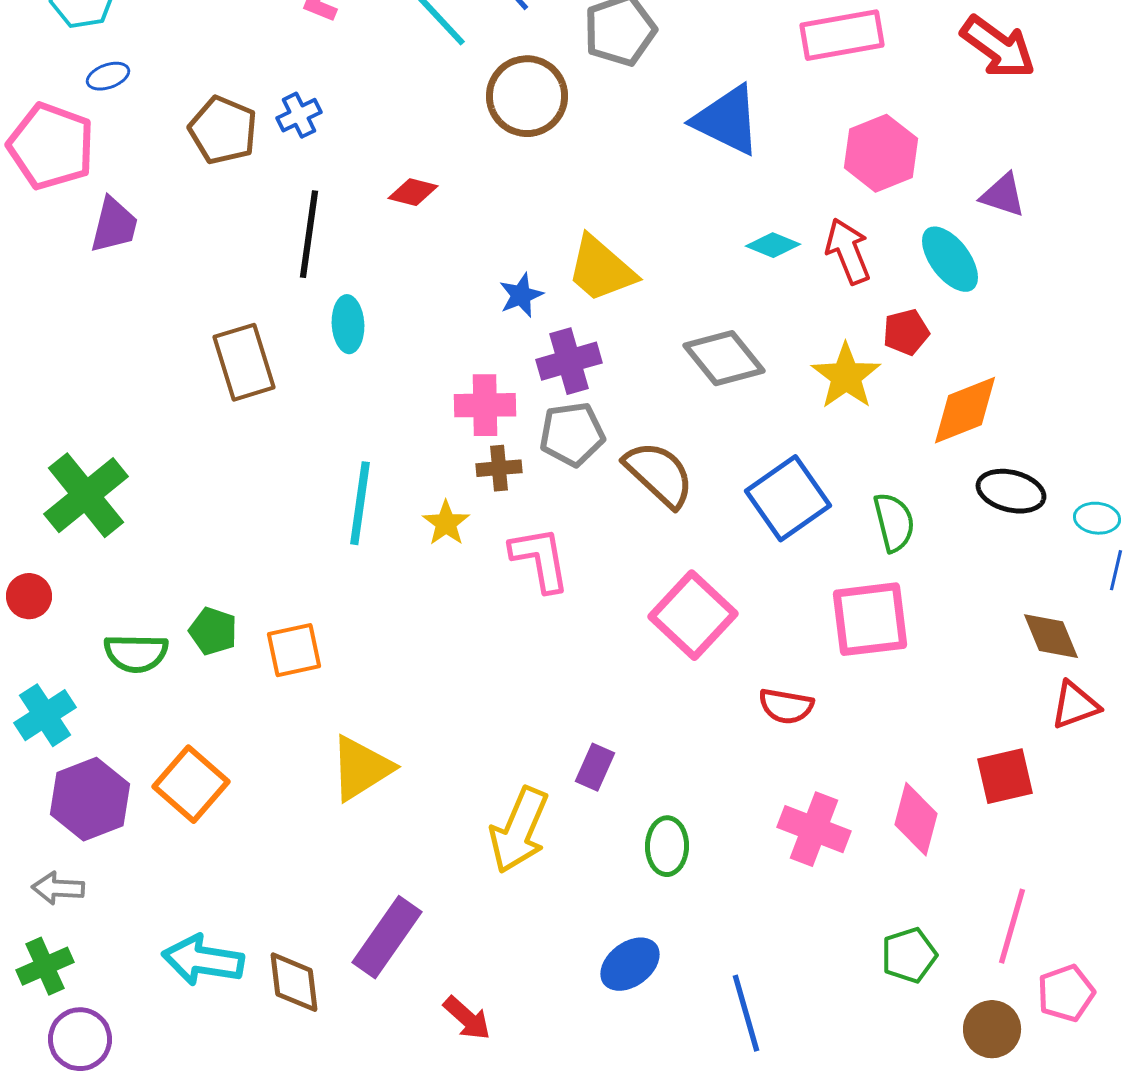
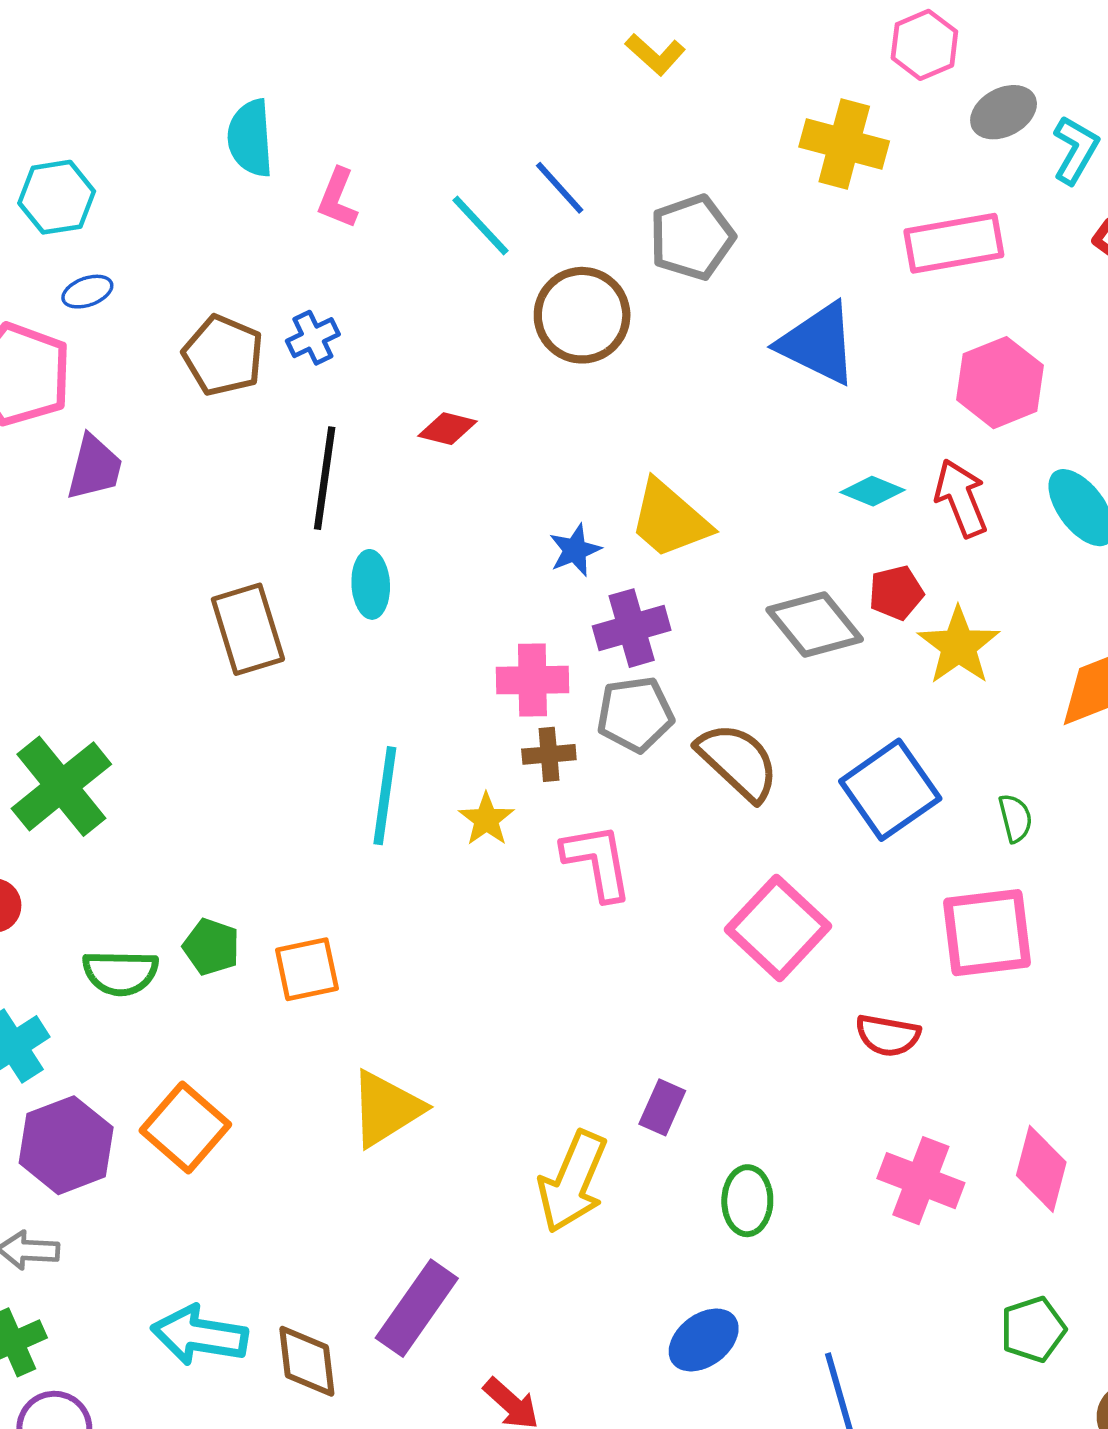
red pentagon: (906, 332) -> (896, 593), moved
green semicircle: (894, 522) -> (1015, 818), size x0.7

